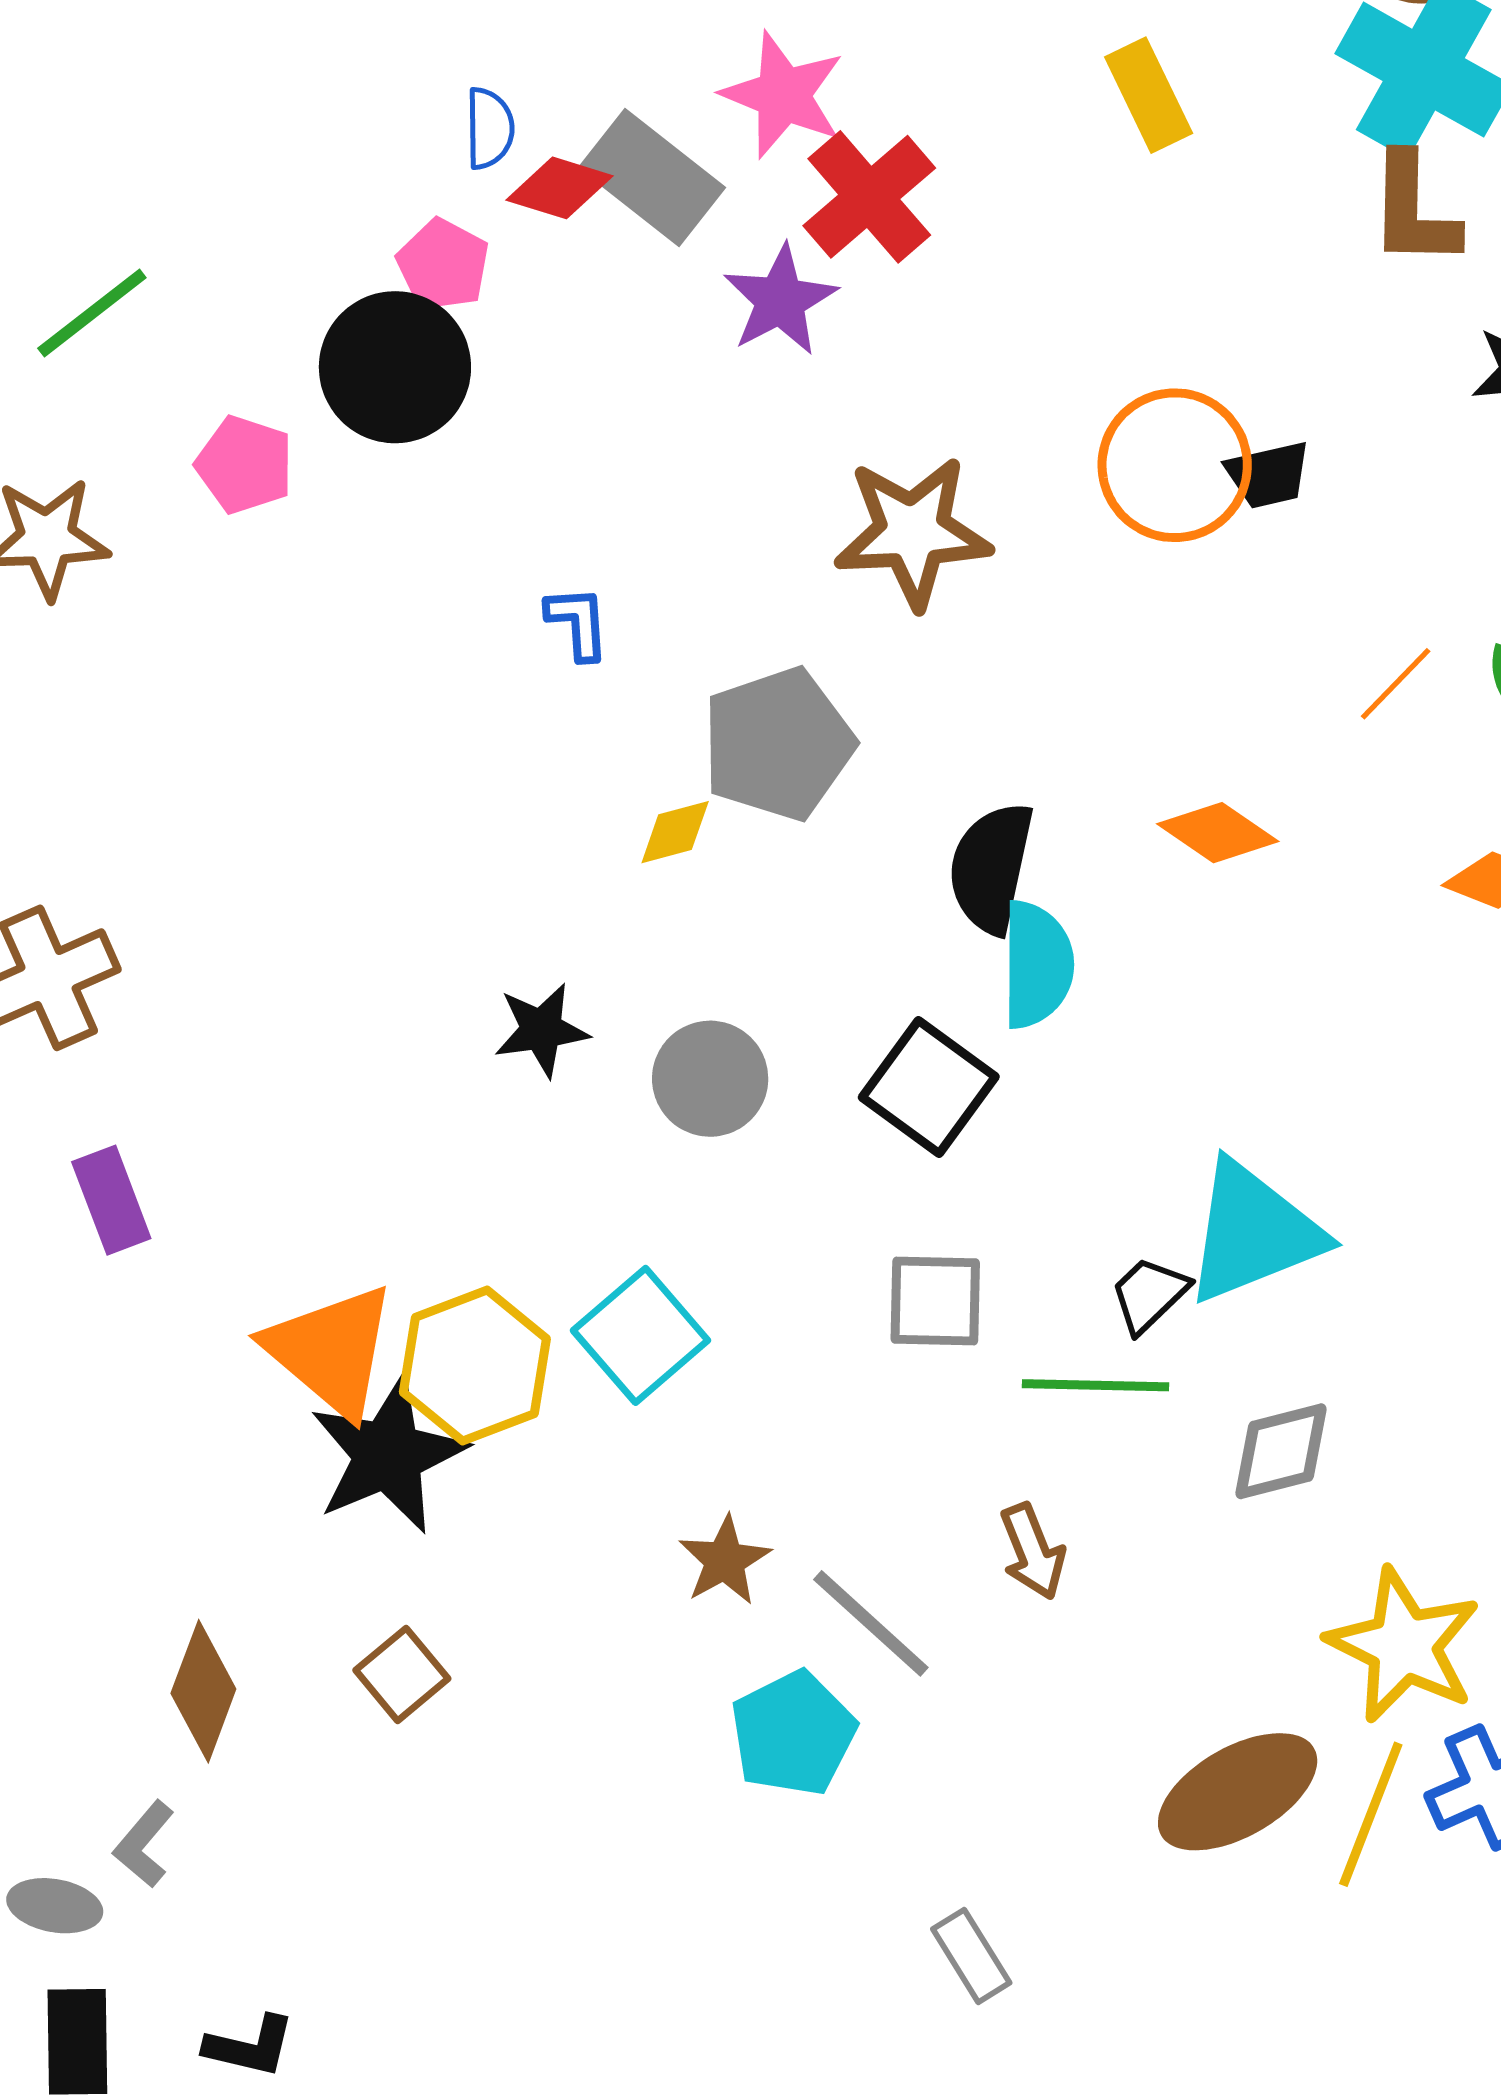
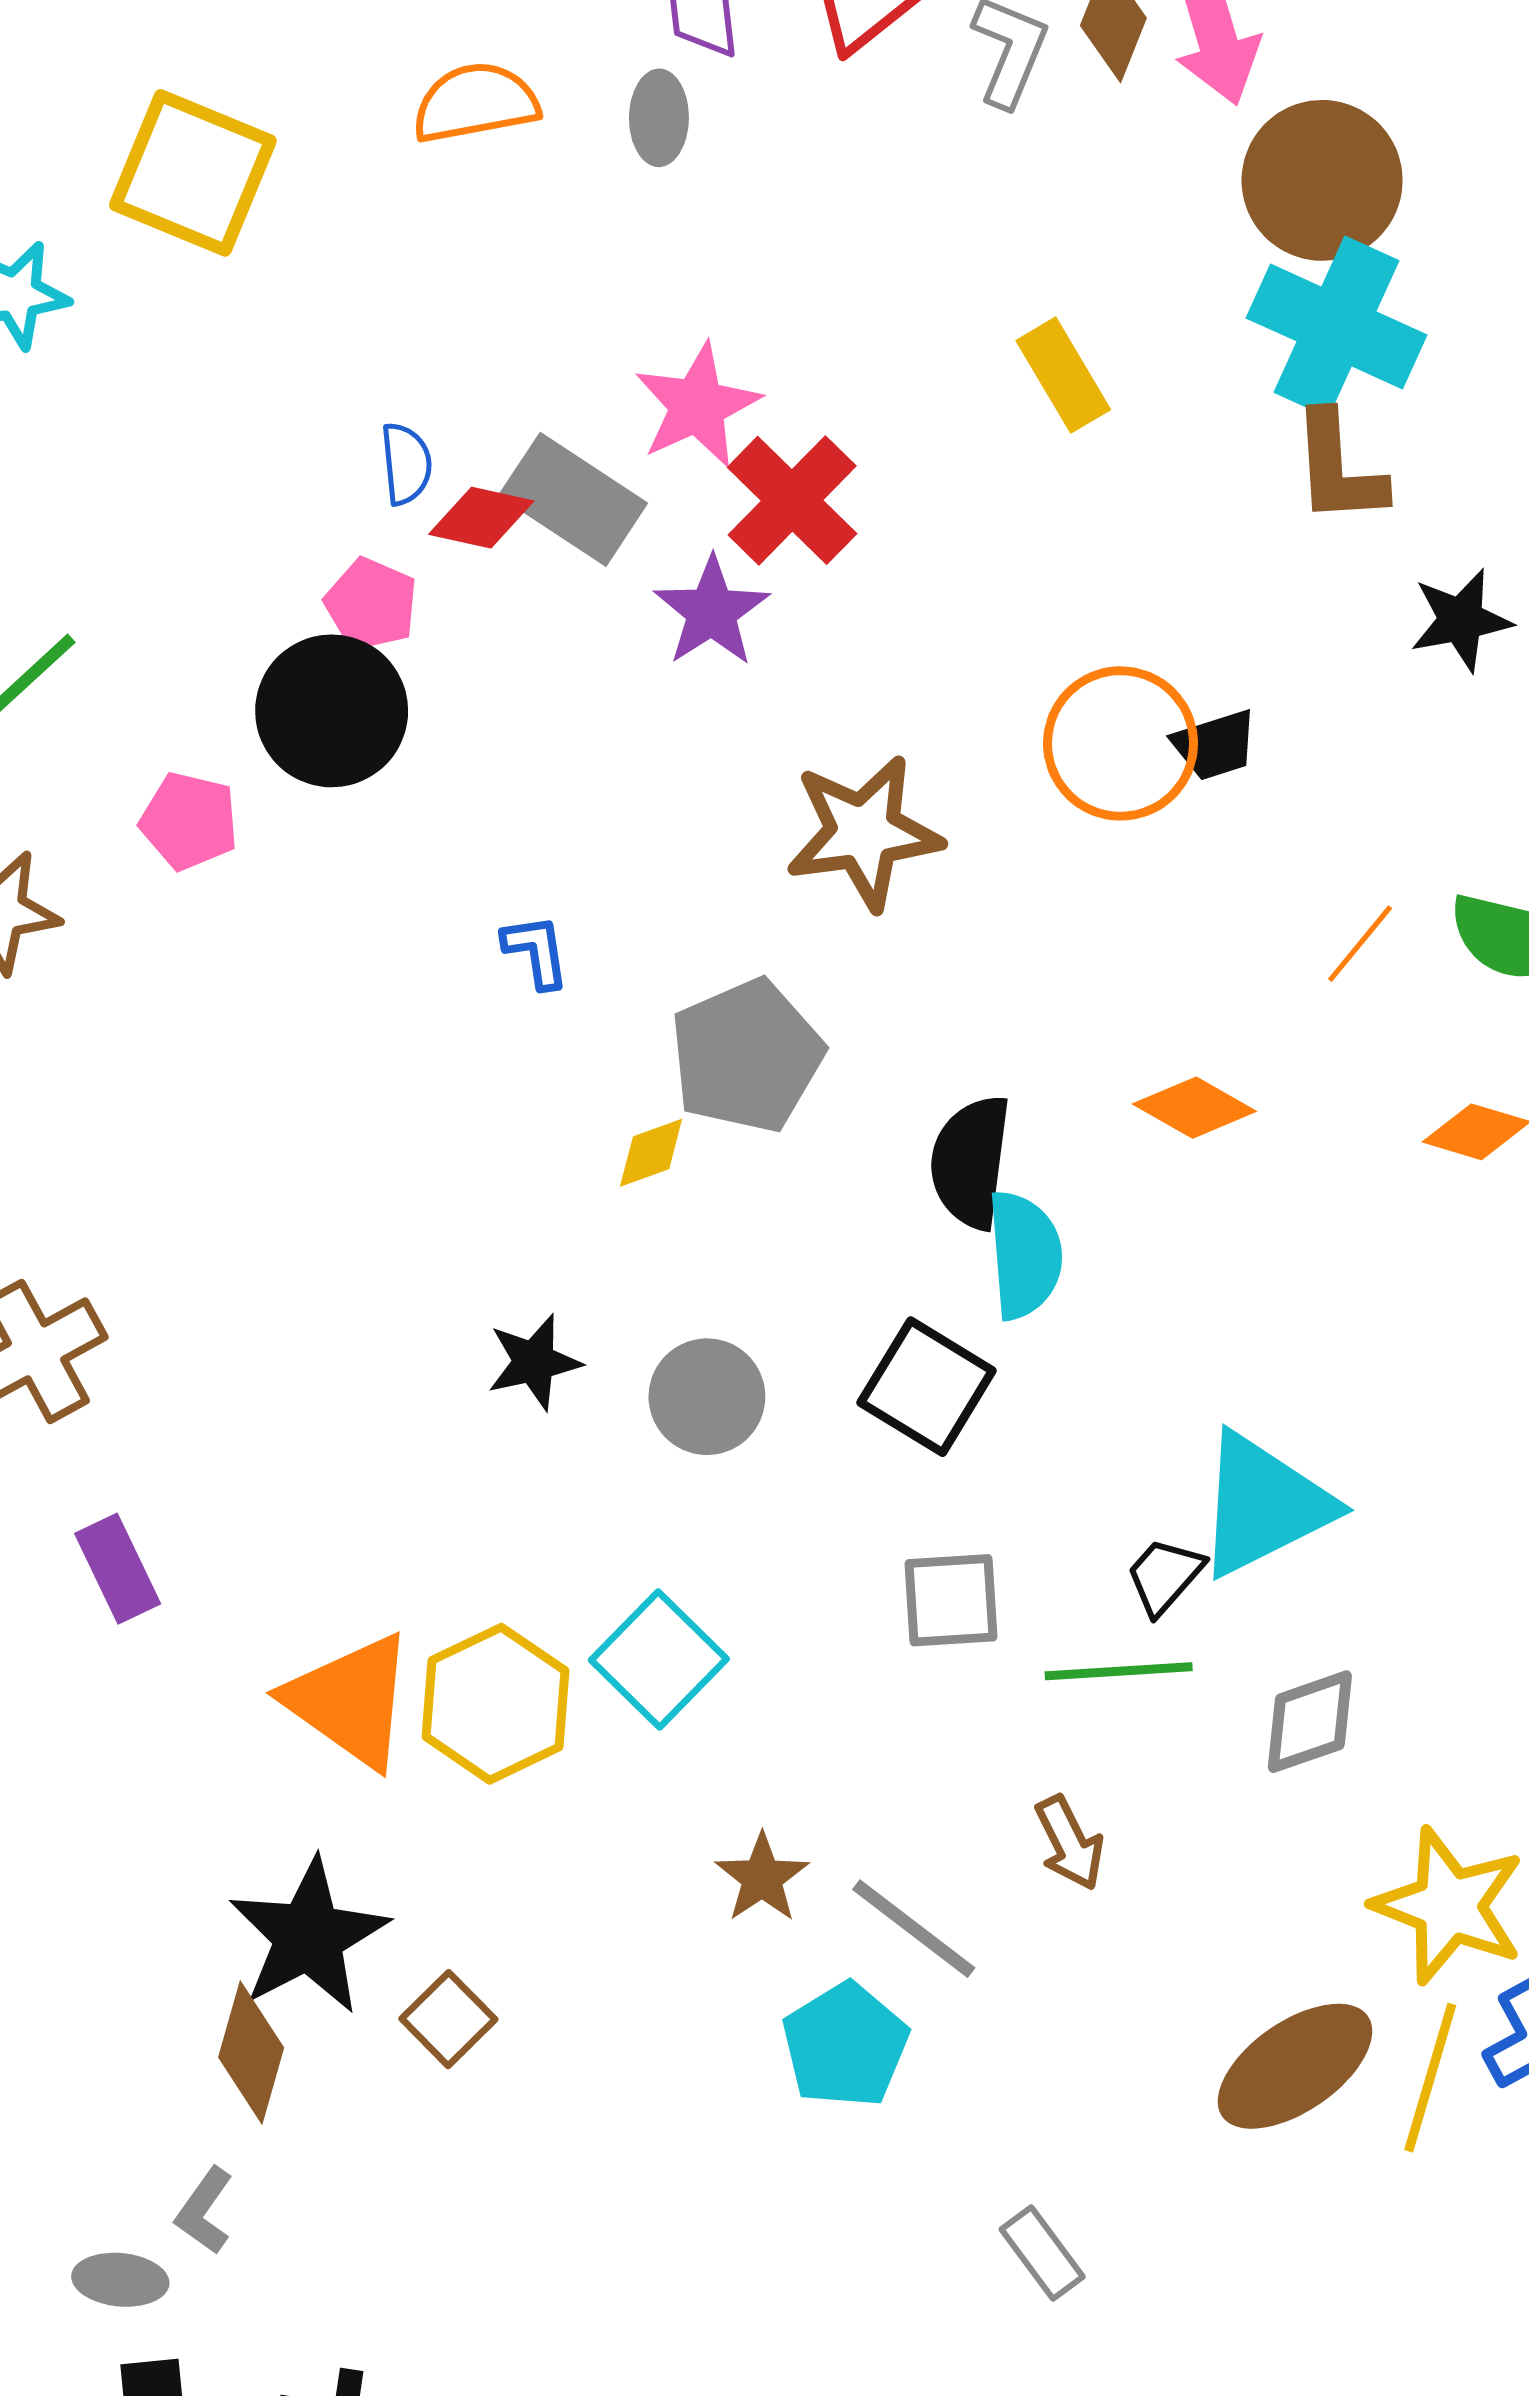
pink star: (783, 95) -> (697, 406), turned 30
black star: (388, 1455) -> (309, 1936), moved

